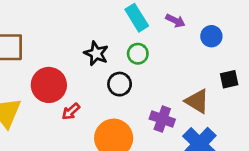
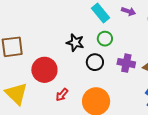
red arrow: (71, 111) -> (62, 95), moved
purple cross: (162, 119) -> (126, 63), moved

